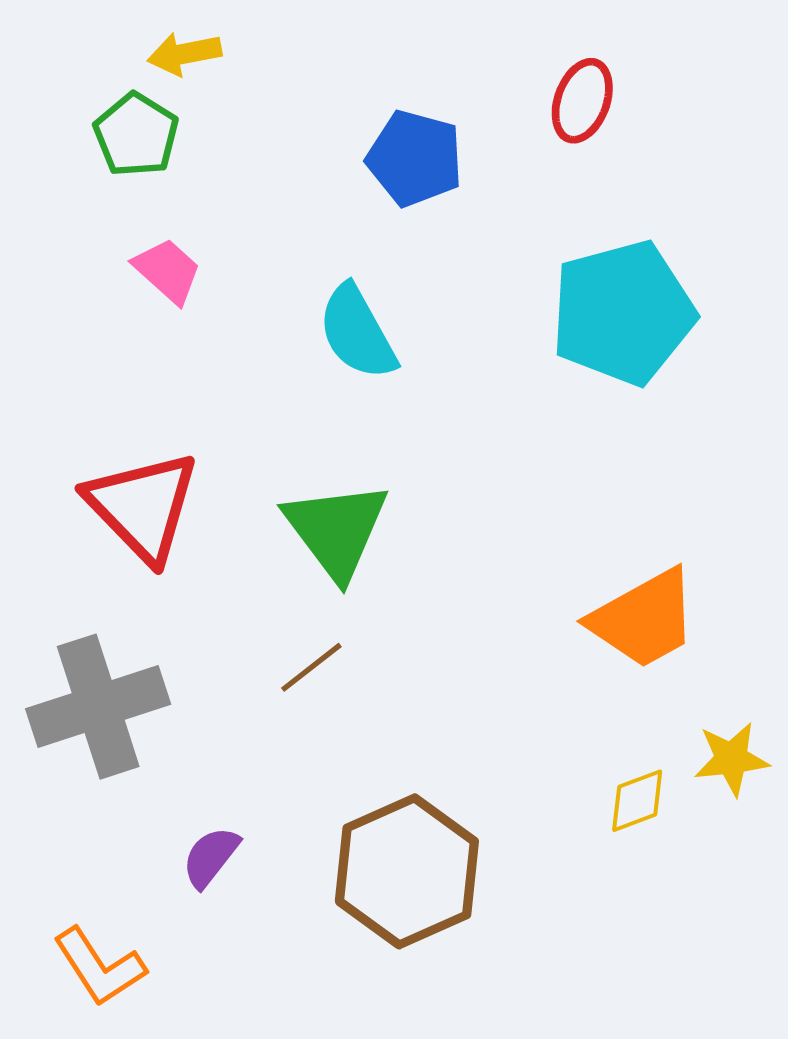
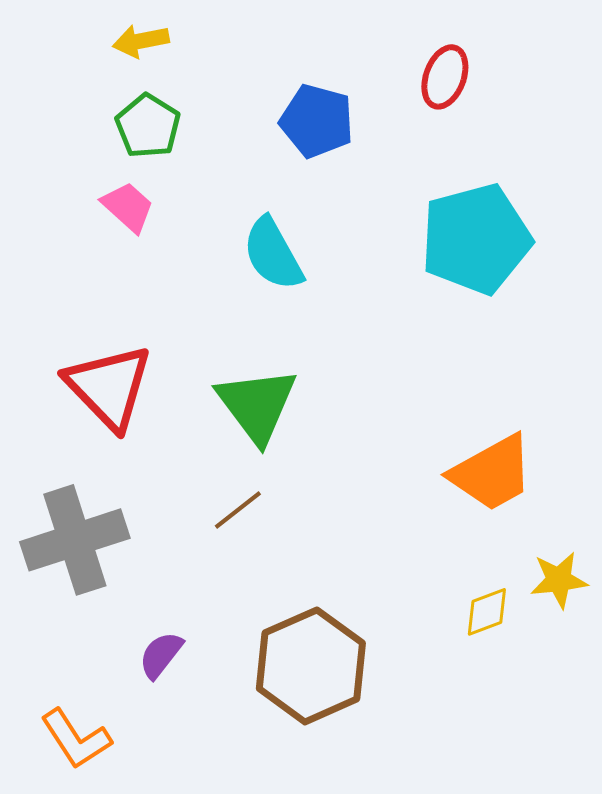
green pentagon: (136, 135) -> (148, 126), moved

